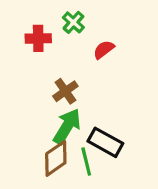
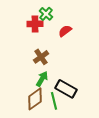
red cross: (38, 38) -> (35, 24), moved
green arrow: (67, 126) -> (42, 79), size x0.7

